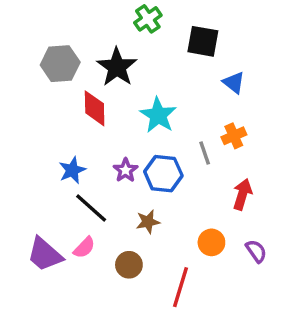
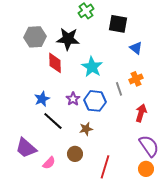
black star: (117, 67) -> (68, 39), turned -30
orange circle: (211, 242) -> (146, 169), moved
pink semicircle: (84, 248) -> (49, 163), moved
purple semicircle: (256, 251) -> (149, 146), size x1.6

